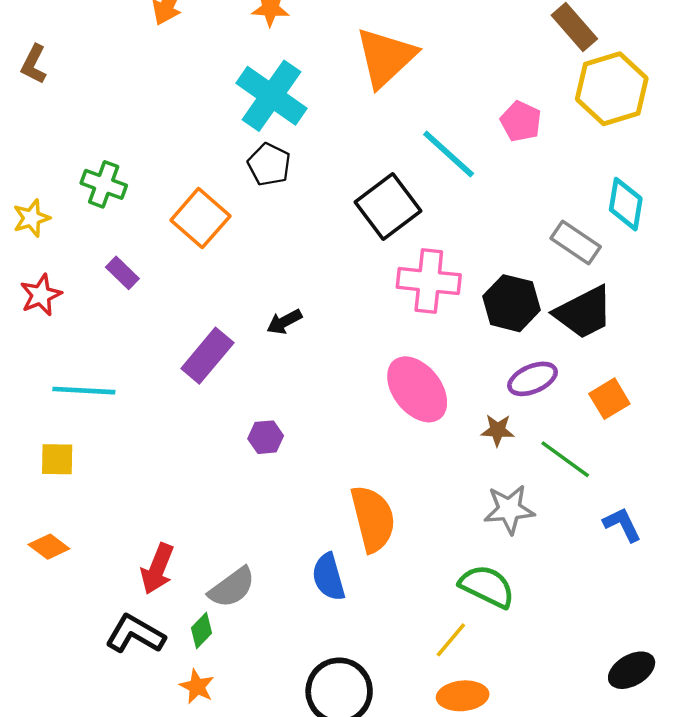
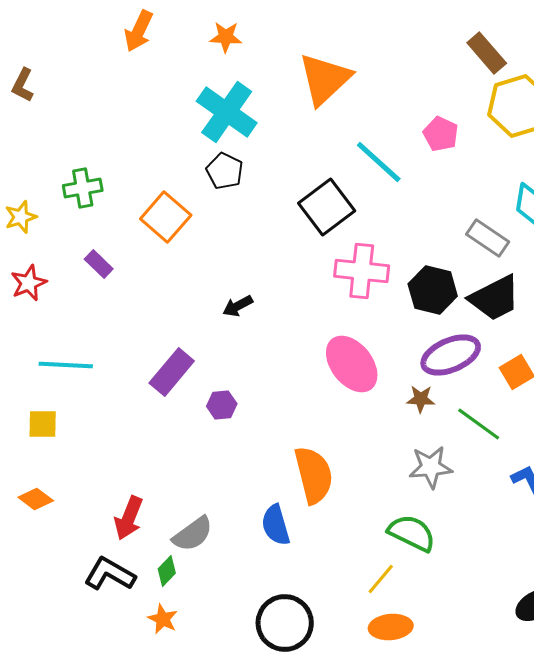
green cross: (104, 184) -> (83, 188), turned -30
purple rectangle: (207, 356) -> (172, 372), moved
purple ellipse: (533, 379) -> (451, 355), size x1.4

